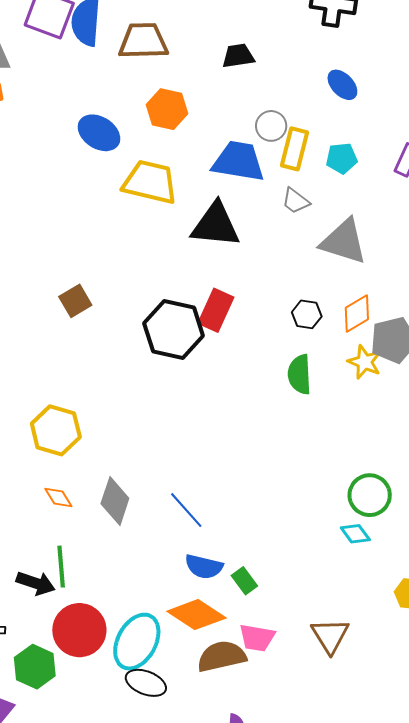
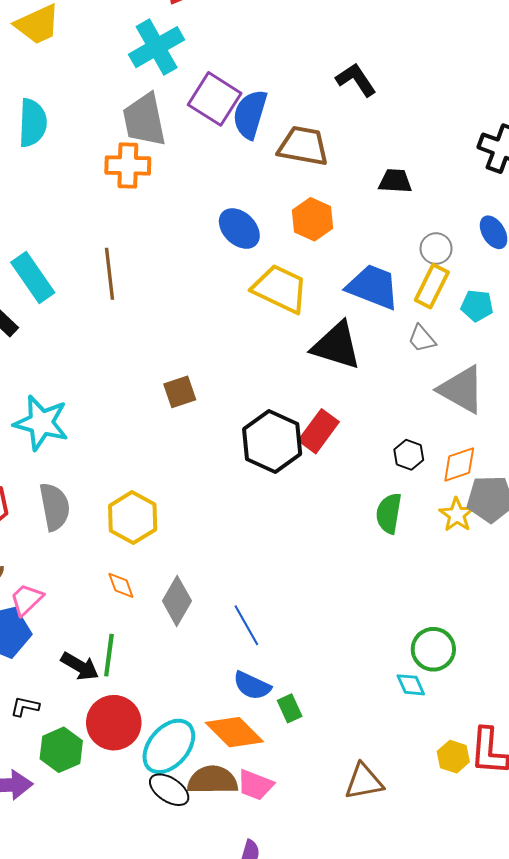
gray circle: (271, 126) -> (436, 249), moved
brown triangle: (330, 636) -> (364, 782), turned 39
pink trapezoid: (257, 638) -> (255, 785), moved
brown semicircle: (222, 656) -> (212, 780), moved

